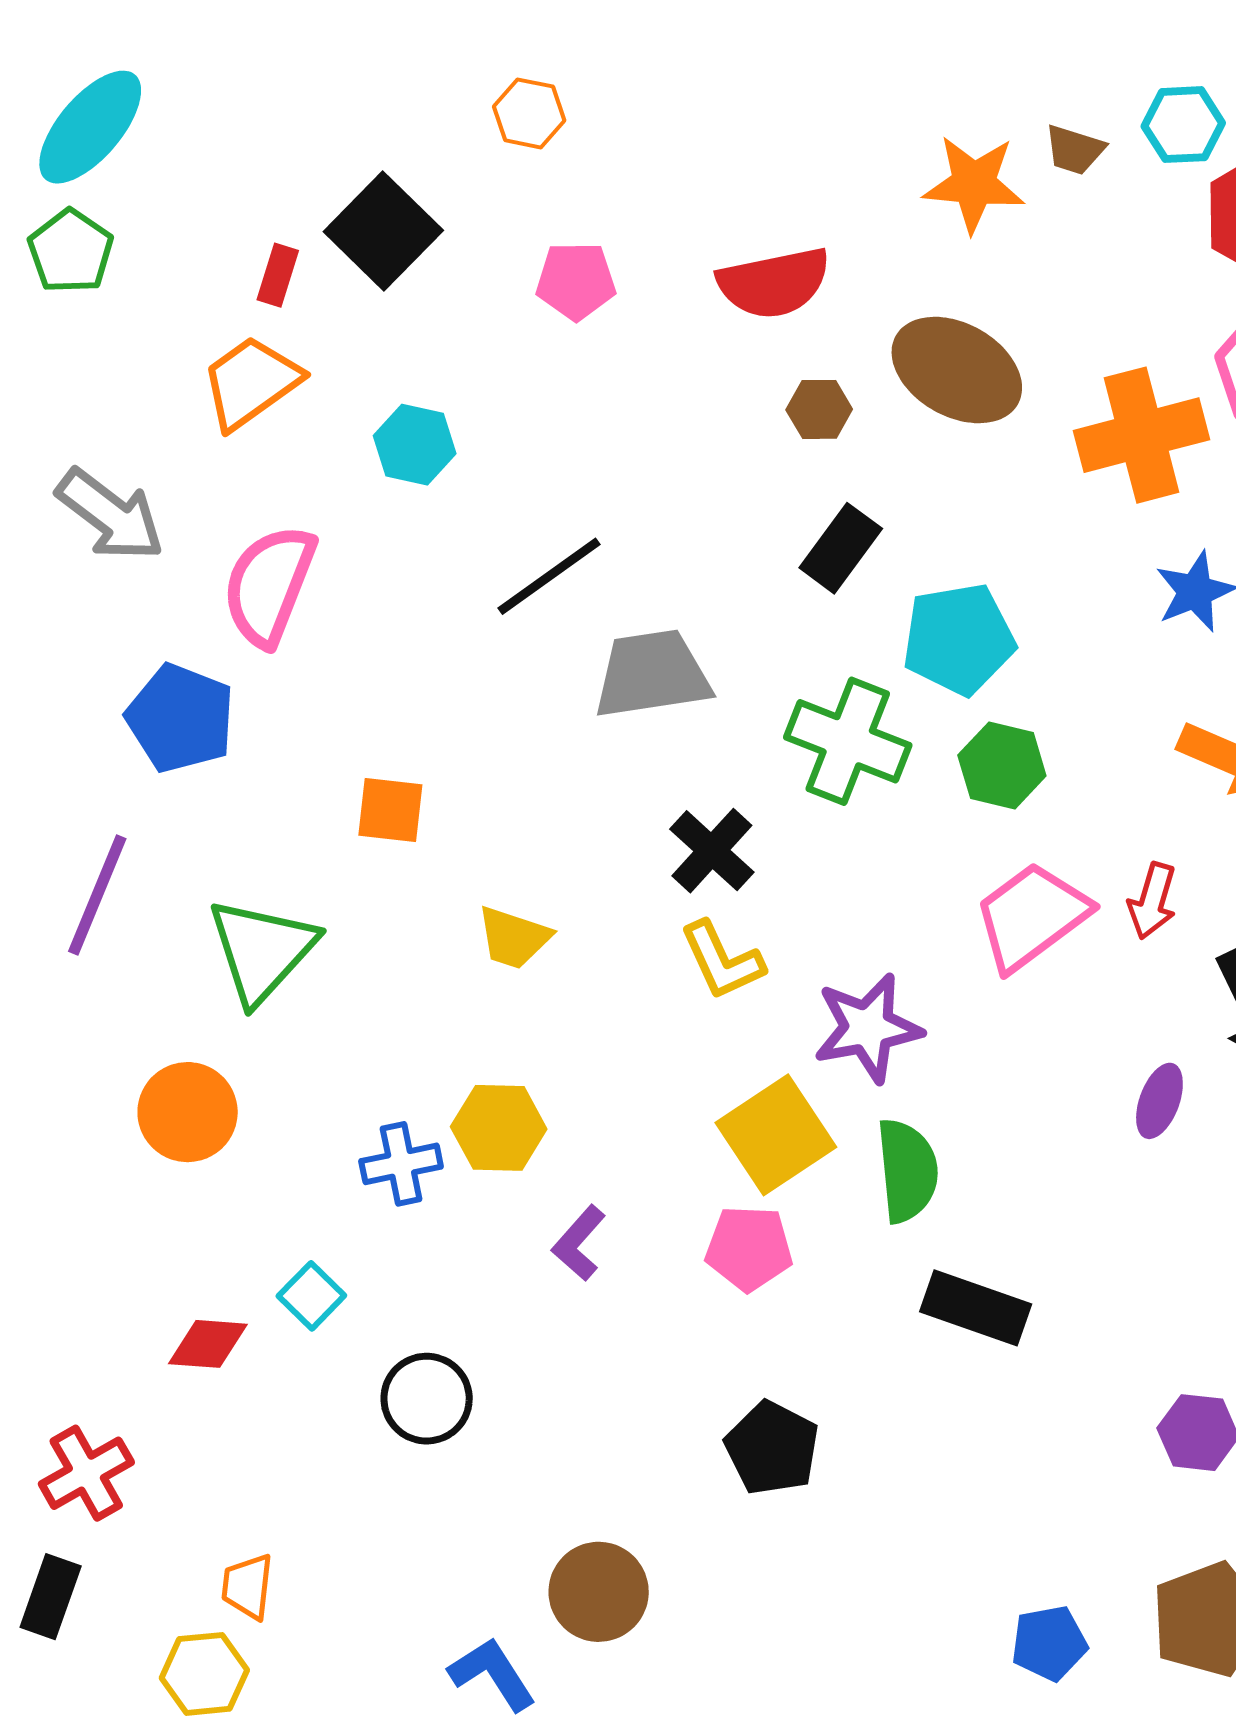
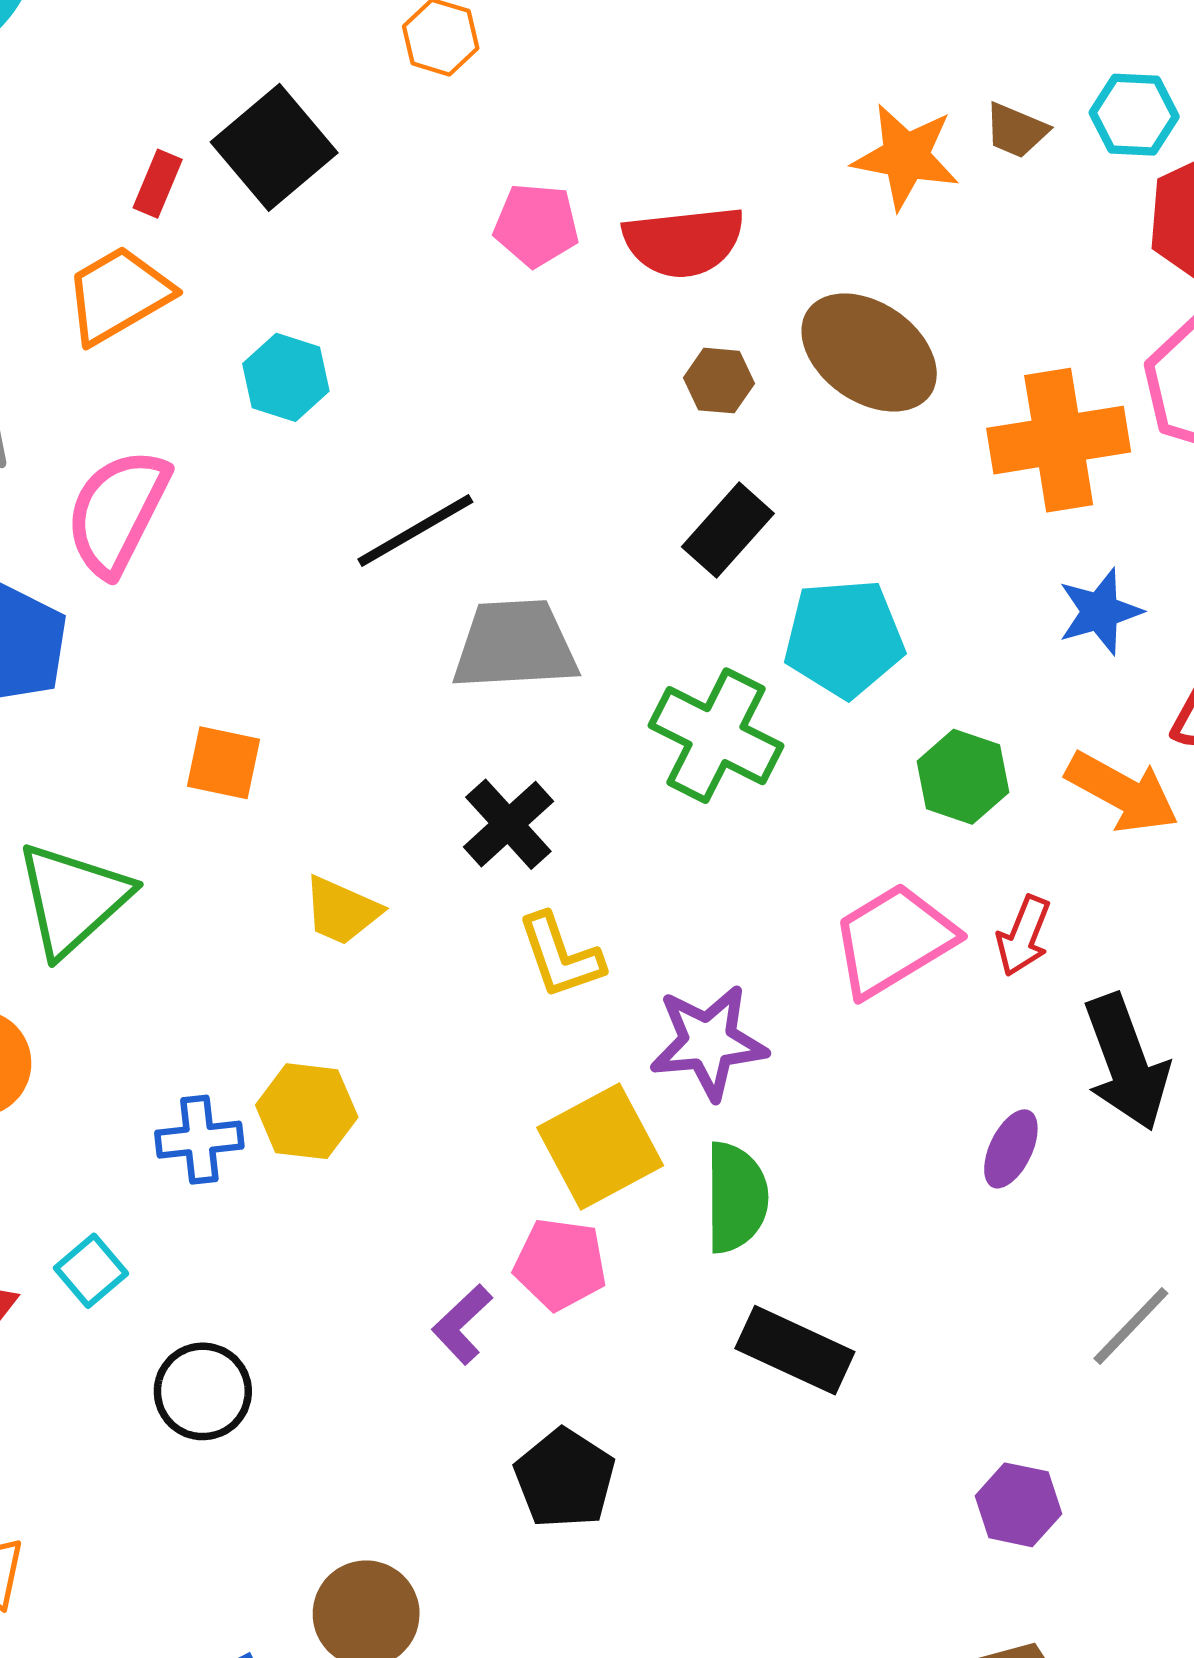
pink pentagon: (576, 281) -> (536, 225), moved
green hexagon: (1002, 766) -> (963, 777), moved
black cross: (712, 851) -> (508, 824), moved
purple L-shape: (579, 1243) -> (462, 1324), moved

